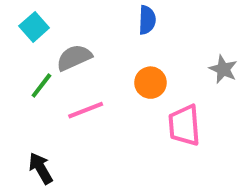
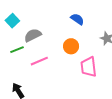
blue semicircle: (147, 20) -> (77, 19), moved, turned -56
green line: (41, 86) -> (17, 50), turned 32

